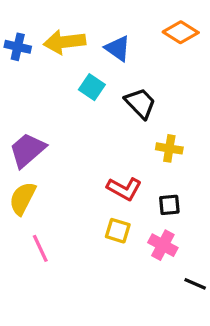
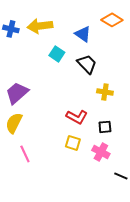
blue triangle: (118, 48) -> (83, 34), moved

